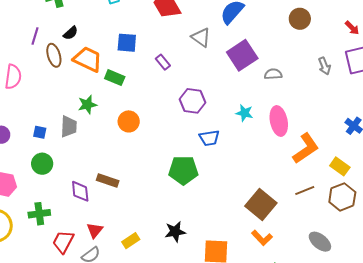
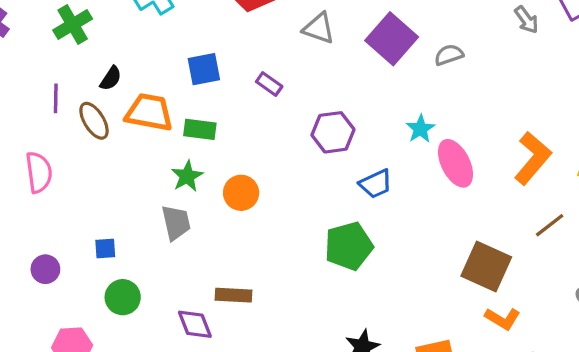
green star: (87, 105) -> (187, 176), moved
cyan star: (244, 113) -> (420, 129), turned -30
pink ellipse: (279, 121) -> (456, 163), moved
gray trapezoid: (69, 127) -> (176, 223), moved

